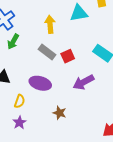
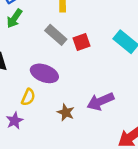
purple arrow: (83, 82) -> (100, 101), moved
yellow semicircle: (20, 101) -> (28, 97), moved

